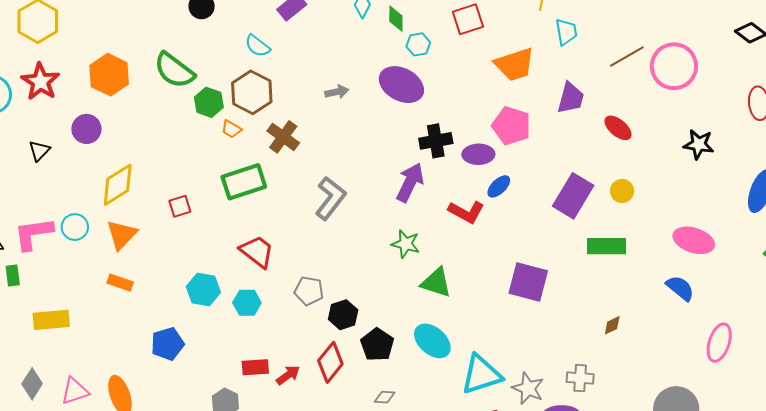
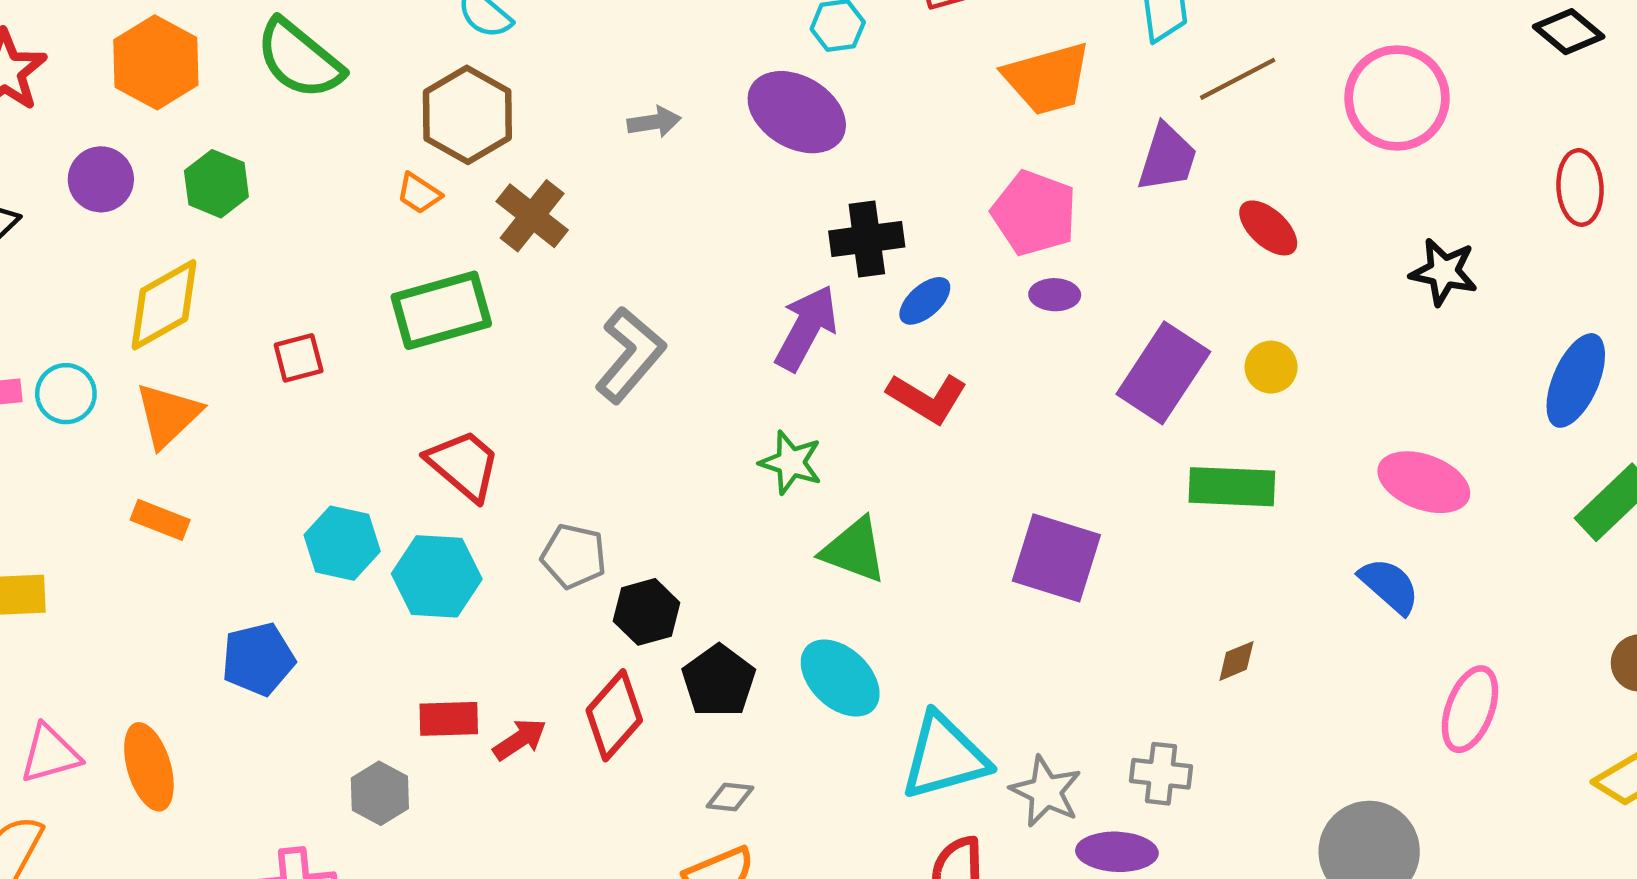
brown line: (627, 57) -> (1238, 79), moved
green hexagon: (209, 102) -> (216, 184), moved
purple ellipse: (478, 154) -> (1055, 295), moved, size x0.7
blue ellipse: (499, 186) -> (925, 301), moved
cyan hexagon: (247, 303) -> (437, 576), size x1.4

